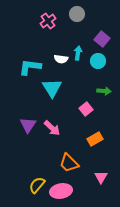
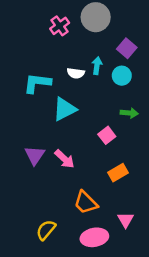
gray circle: (77, 14) -> (96, 17), size x1.5
cyan triangle: (52, 88) -> (65, 109), turned 35
pink ellipse: (61, 191) -> (94, 237), moved

